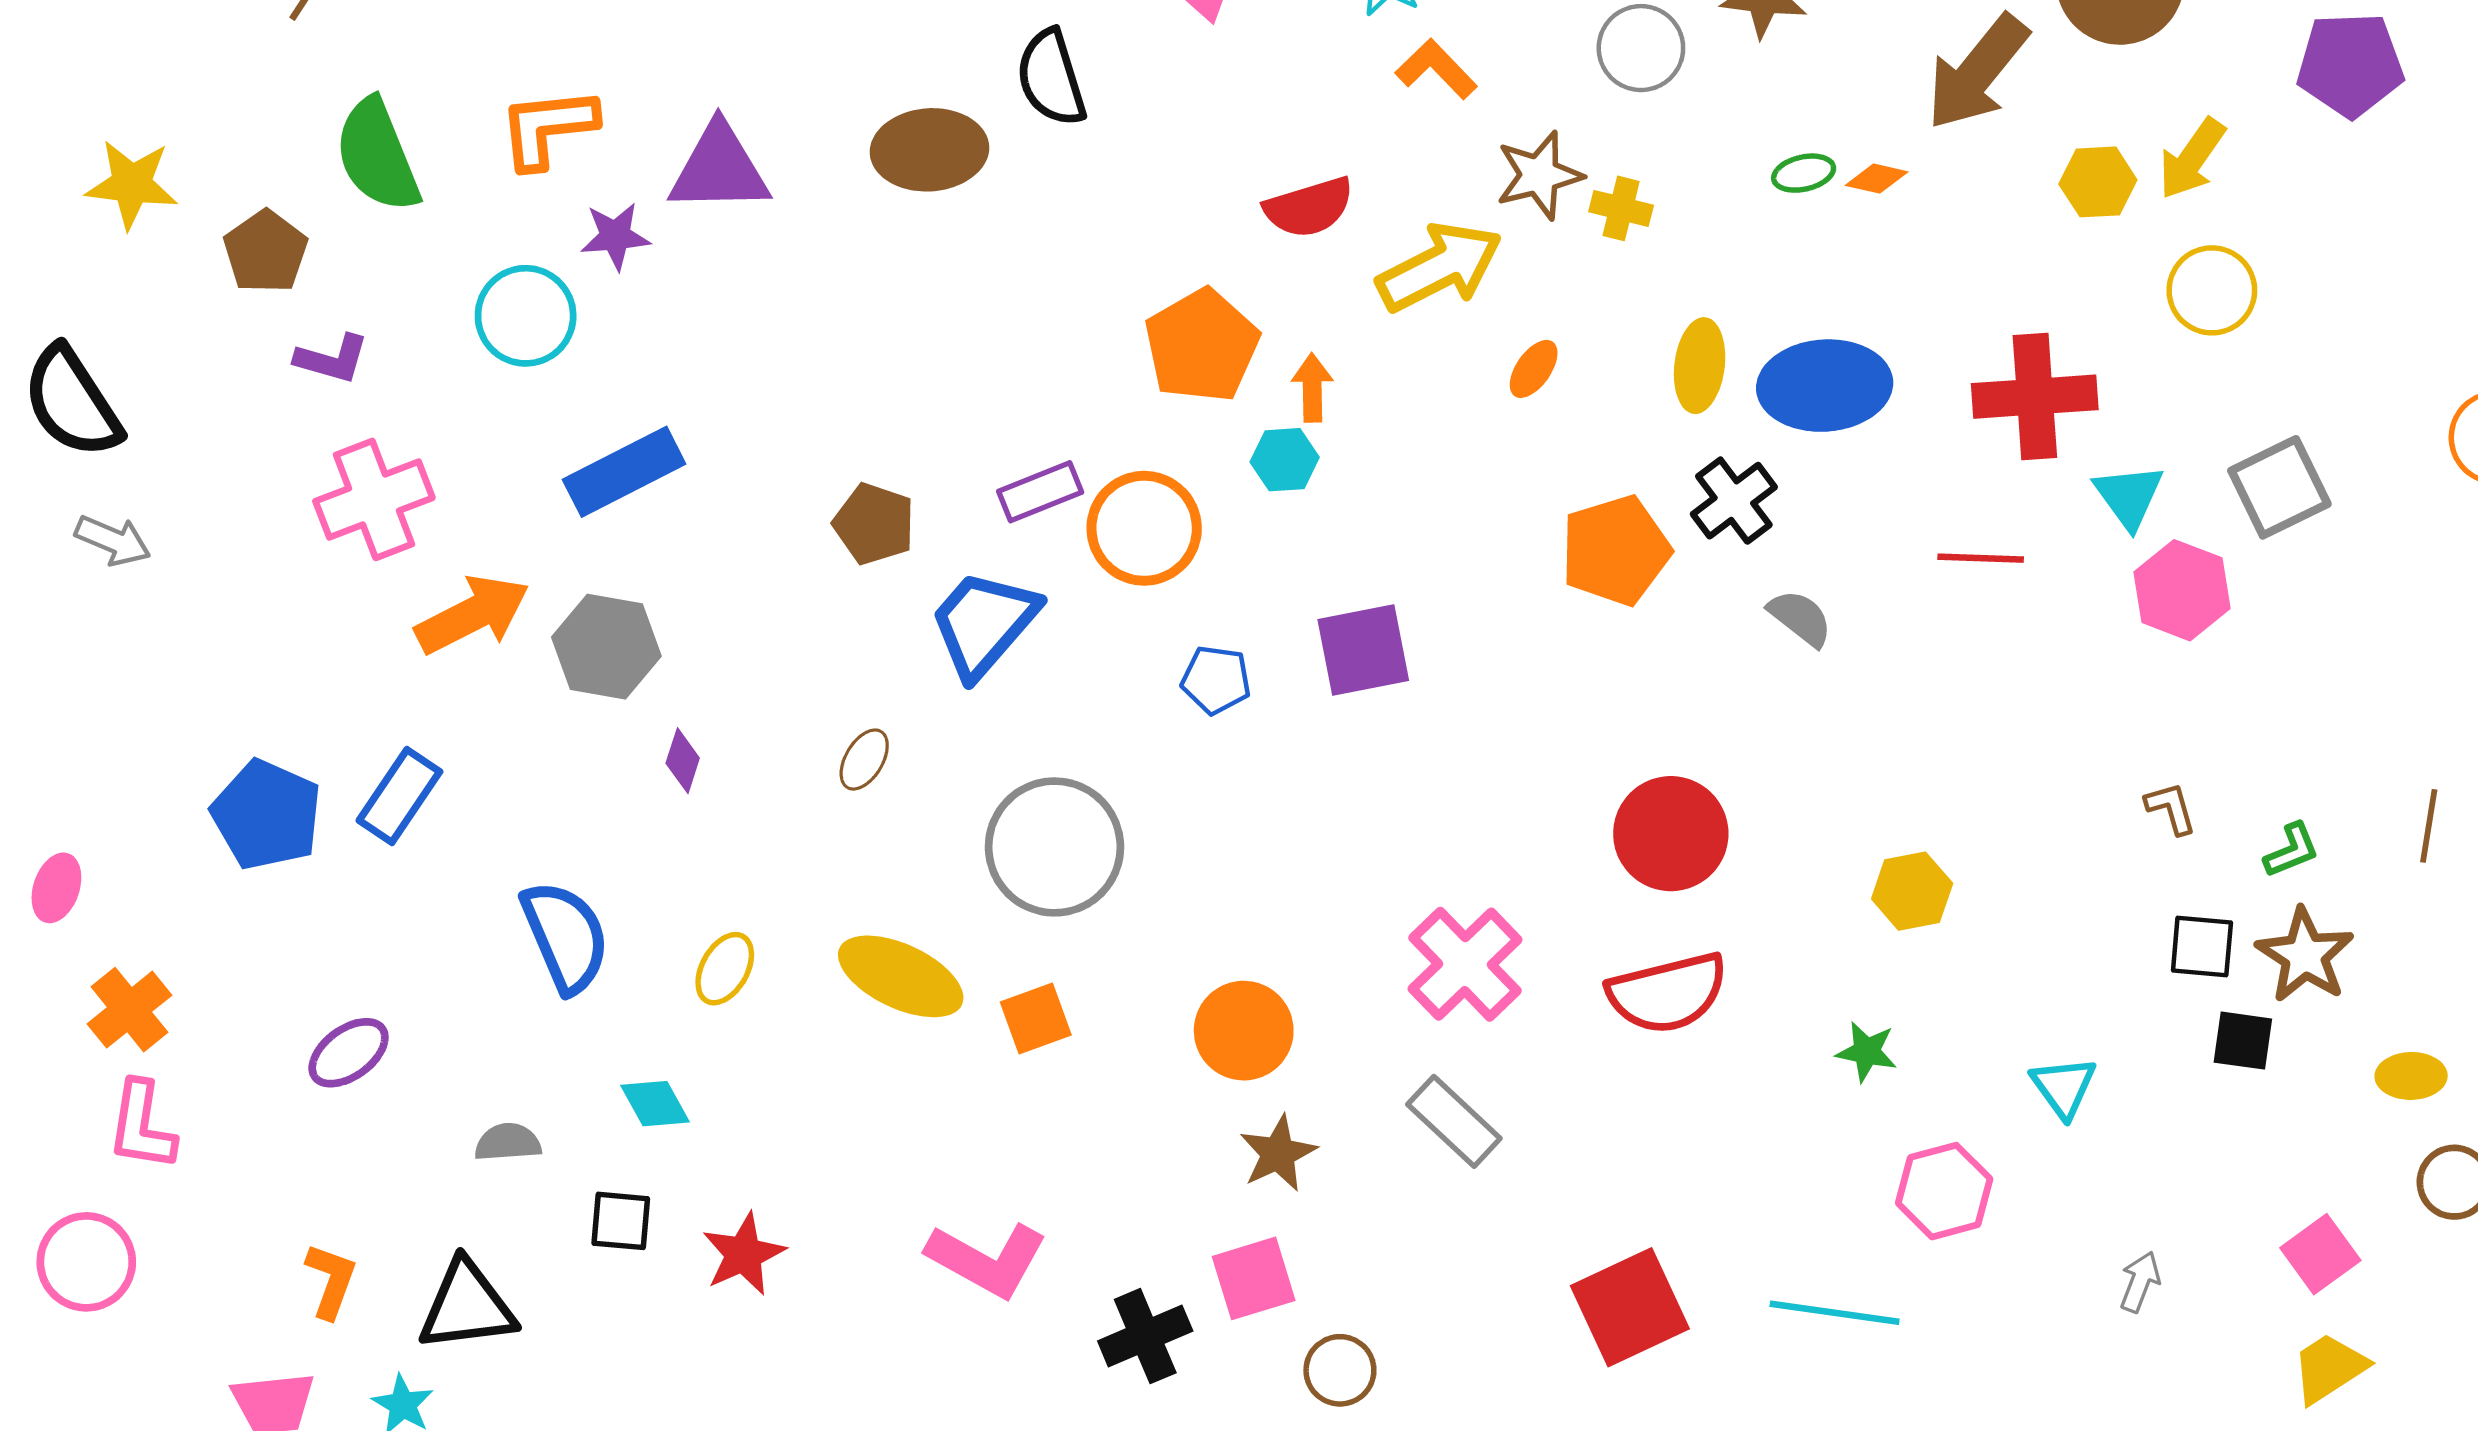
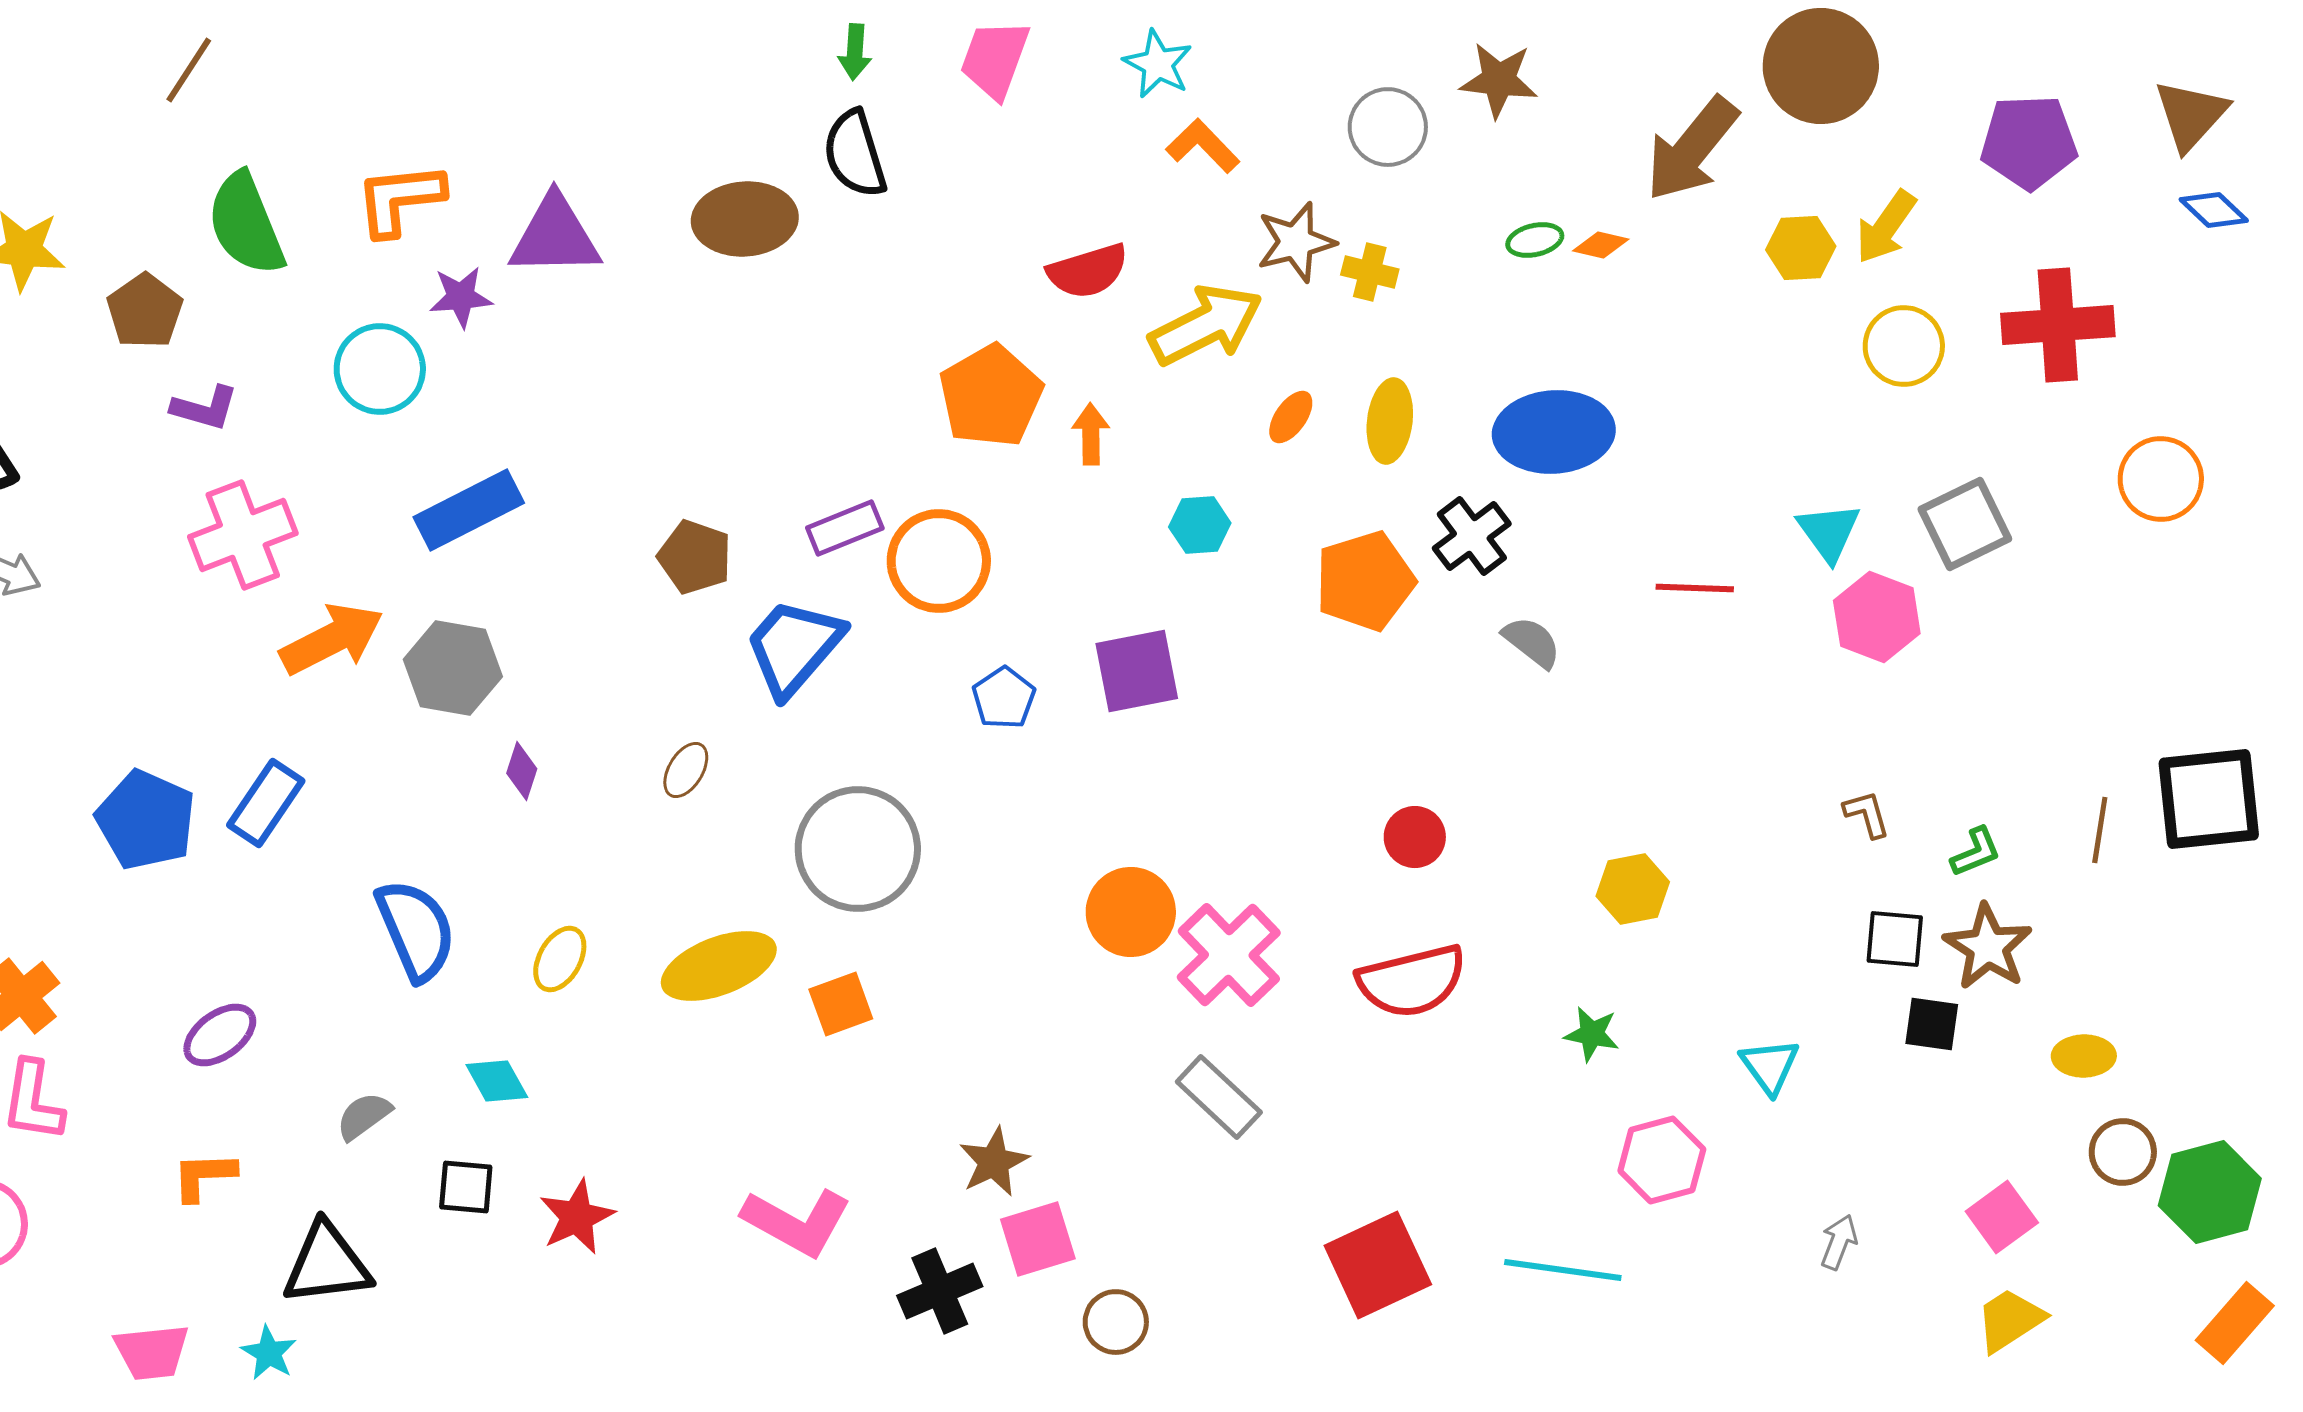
yellow ellipse: (1700, 366) -> (1390, 421), moved
red cross: (2035, 397) -> (2058, 325), moved
cyan hexagon: (1285, 460) -> (1200, 525), moved
blue pentagon: (1216, 680) -> (1004, 698), turned 30
red circle: (1671, 834) -> (1415, 837), size x0.6
yellow ellipse: (901, 976) -> (719, 966), turned -46
orange circle: (1244, 1031) -> (1131, 912), moved
gray semicircle: (508, 1142) -> (364, 1116), turned -32
brown star: (1278, 1153) -> (994, 1162), moved
orange L-shape: (331, 1281) -> (204, 1176), moved, turned -112

